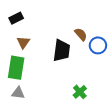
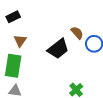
black trapezoid: (62, 50) -> (58, 49), turned 45

